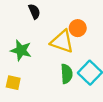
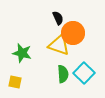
black semicircle: (34, 11) -> (58, 18), moved
orange circle: (78, 28) -> (73, 33), size x1.5

